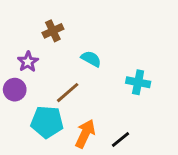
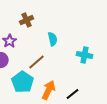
cyan semicircle: (91, 59) -> (53, 39), turned 48
cyan pentagon: (47, 122) -> (23, 82), turned 30

